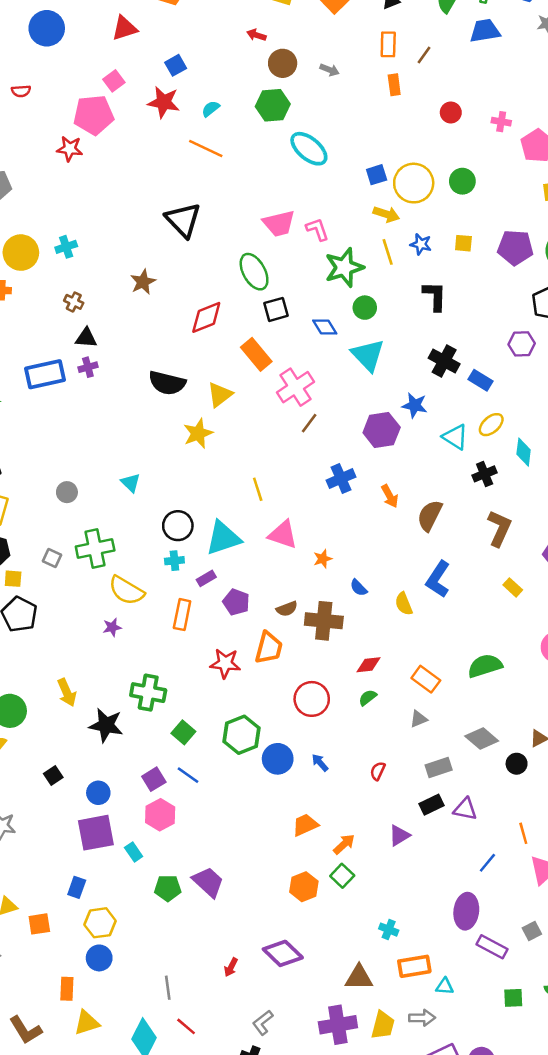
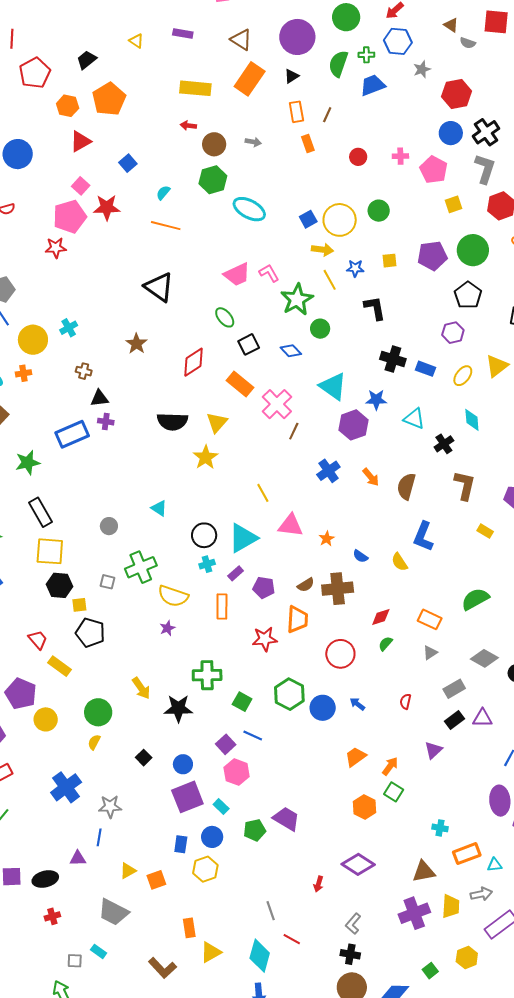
red star: (164, 102) -> (107, 207), moved
green ellipse: (254, 272) -> (225, 317), size x0.7
cyan triangle: (368, 355) -> (333, 386), moved
purple cross: (88, 367) -> (106, 422), turned 35
yellow ellipse: (491, 425) -> (463, 376), moved
blue circle: (99, 958) -> (212, 837), moved

